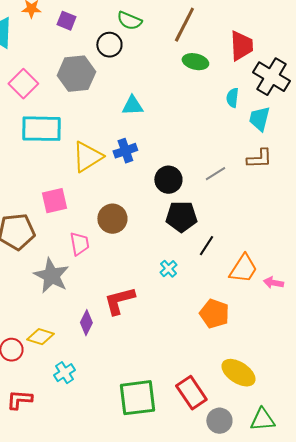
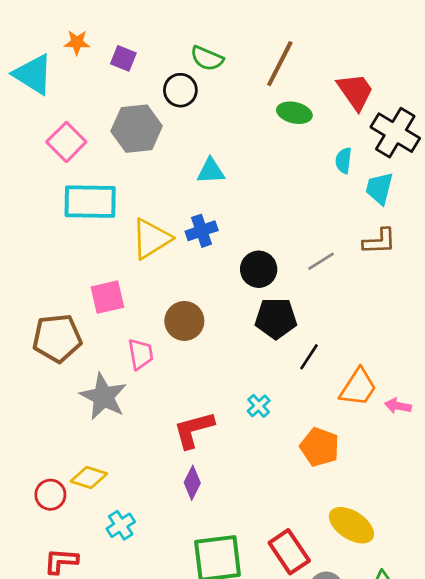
red trapezoid: (241, 46) -> (355, 92), turned -32
cyan cross: (168, 269) -> (259, 406), moved
purple diamond: (86, 323) -> (192, 483), moved

